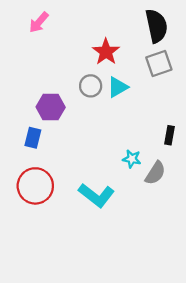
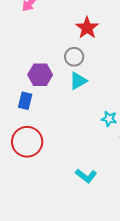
cyan triangle: (118, 87) -> (78, 81), moved
cyan L-shape: (96, 195) -> (86, 176), moved, size x0.7

